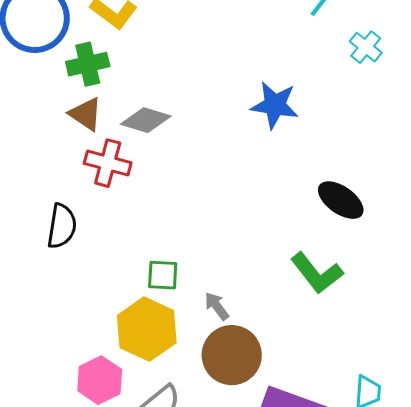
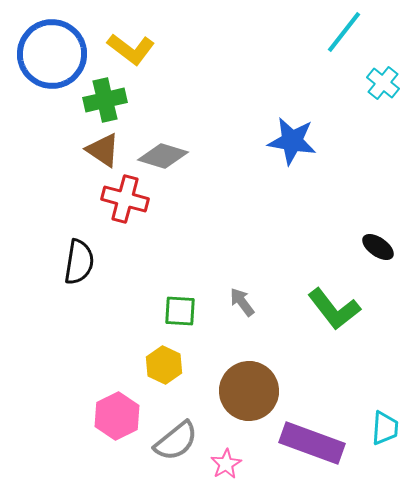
black ellipse: (341, 200) -> (378, 247), moved, size x0.7
gray arrow: (217, 306) -> (242, 302), moved
yellow hexagon: (147, 329) -> (164, 365), size x0.6

